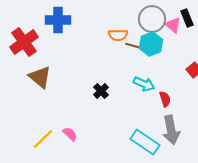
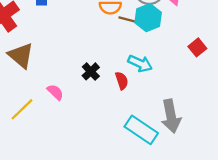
red semicircle: (165, 99) -> (122, 81), moved
pink semicircle: (70, 134) -> (55, 92), moved
yellow line: (43, 139) -> (22, 109), moved

